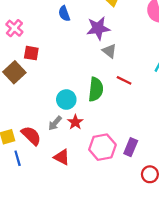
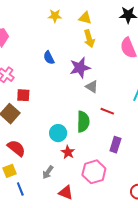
gray arrow: (55, 123) -> (48, 172), moved
red semicircle: (31, 136) -> (16, 148), moved
purple rectangle: (131, 147) -> (115, 145), moved
red triangle: (62, 157) -> (66, 193), moved

